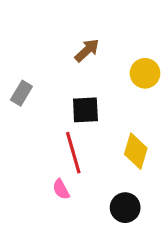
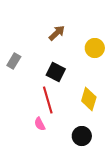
black square: (85, 110) -> (56, 72), turned 30

